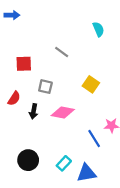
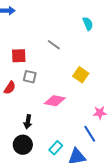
gray square: (45, 87) -> (30, 77), moved
black arrow: (34, 111) -> (28, 122), moved
blue line: (94, 138) -> (90, 134), moved

